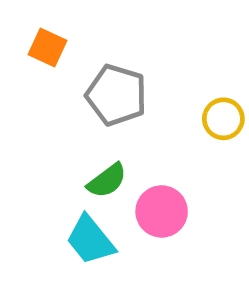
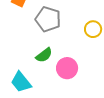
cyan trapezoid: (90, 240) -> (21, 82), moved

